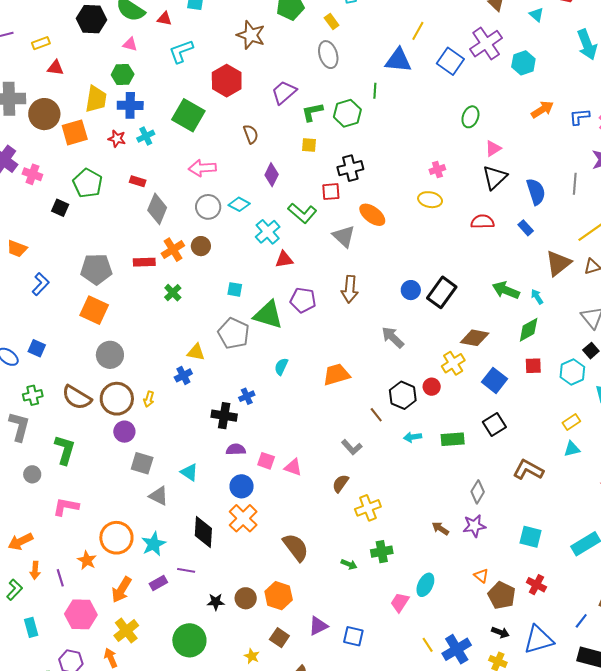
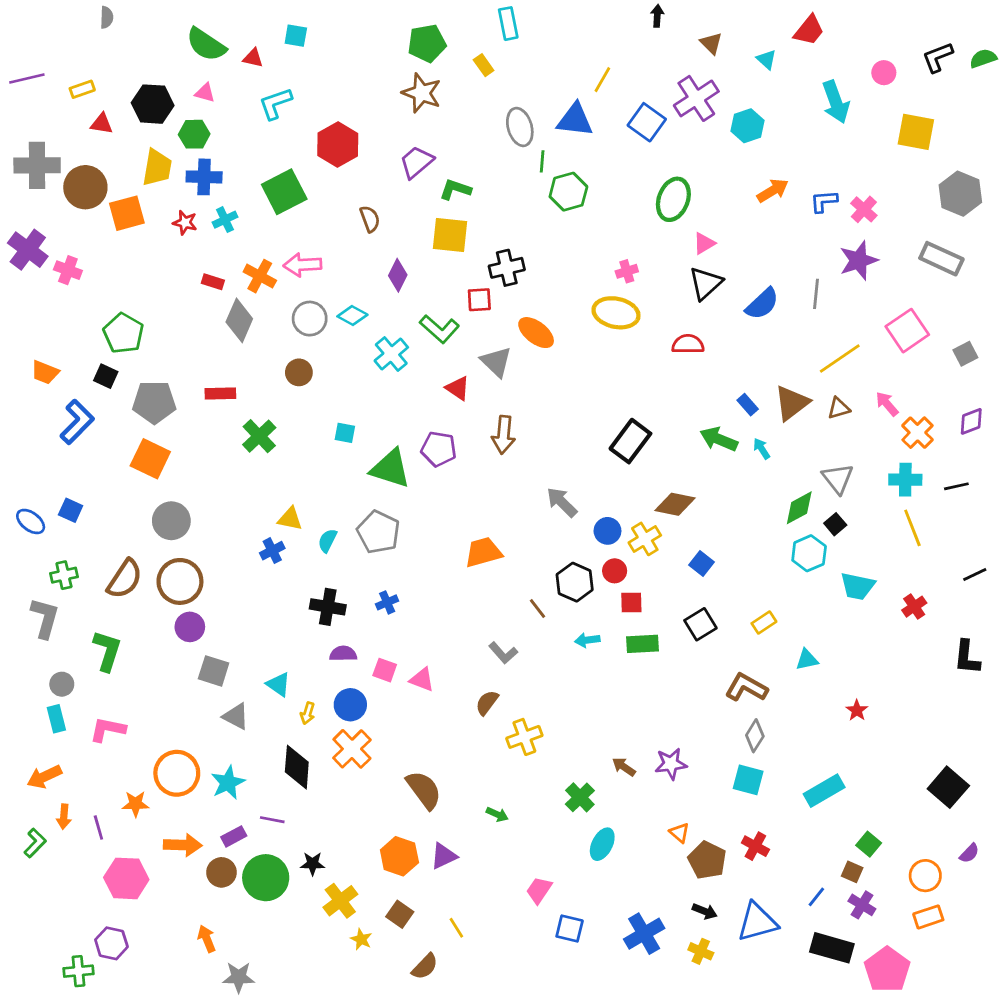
black hexagon: (92, 19) -> (153, 104), moved
brown star: (251, 35) -> (422, 93), moved
gray ellipse: (328, 55) -> (520, 127), moved
green L-shape: (312, 112) -> (455, 189), turned 30
green hexagon: (347, 113) -> (568, 192), moved
green square: (188, 115) -> (284, 192), turned 32
green ellipse: (470, 117) -> (673, 199), size x1.4
yellow square: (309, 145) -> (450, 235), size x1.8
green pentagon: (88, 183) -> (123, 333), moved
blue semicircle: (536, 192) -> (762, 304), turned 64
yellow ellipse: (430, 200) -> (616, 313), size x1.4
black square: (60, 208) -> (106, 376), moved
blue rectangle: (526, 228) -> (748, 405), moved
orange cross: (173, 250) -> (260, 276), moved, turned -30
red triangle: (284, 259) -> (458, 388), moved, turned 42
blue L-shape: (41, 284) -> (77, 422), size x1.4
blue circle: (411, 290) -> (607, 531), moved
green cross: (173, 293) -> (259, 436), size x1.4
green diamond: (529, 330) -> (799, 508), moved
gray pentagon: (234, 333) -> (378, 532), moved
red square: (533, 366) -> (631, 603), moved
cyan semicircle: (281, 367) -> (327, 541), moved
blue square: (495, 380) -> (701, 564), size x0.7
blue cross: (247, 396) -> (387, 602), moved
brown semicircle: (77, 397) -> (125, 579), turned -88
yellow arrow: (149, 399) -> (308, 713), moved
yellow rectangle: (571, 422) -> (764, 623), moved
gray diamond: (478, 492) -> (755, 736), moved
green cross: (382, 552) -> (580, 797), moved, turned -35
orange star: (87, 560) -> (136, 804), turned -30
orange arrow: (121, 590) -> (183, 845), turned -120
brown circle: (246, 598) -> (221, 872), moved
pink trapezoid: (400, 602) -> (539, 890), moved
purple triangle: (318, 626) -> (444, 856), moved
cyan rectangle: (31, 627) -> (56, 719), moved
yellow cross: (126, 631) -> (340, 901), moved
blue square: (353, 636) -> (570, 929), moved
green circle: (189, 640) -> (266, 878), moved
yellow line: (428, 645) -> (456, 928), moved
orange arrow: (111, 658) -> (207, 939), moved

